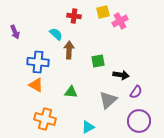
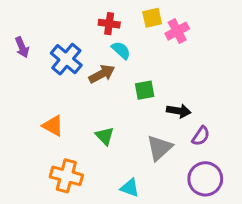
cyan semicircle: (56, 34) -> (121, 50), moved
brown arrow: (69, 50) -> (102, 74), turned 60
blue cross: (38, 62) -> (66, 59), moved, turned 35
green triangle: (71, 92) -> (105, 136), turned 40
cyan triangle: (88, 127) -> (130, 188), turned 48

